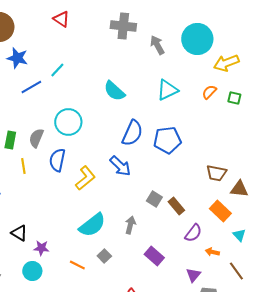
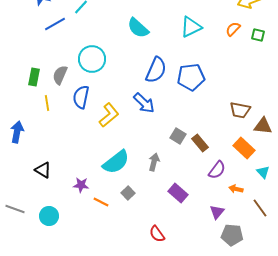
purple star: (41, 248) -> (81, 185), moved
cyan circle: (32, 271) -> (49, 216), moved

